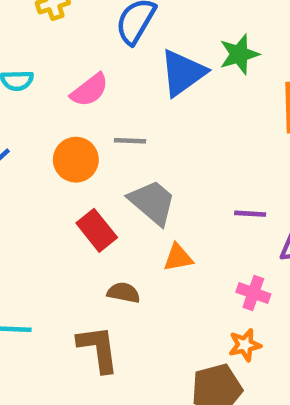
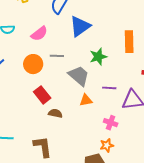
green star: (239, 54) -> (98, 57), moved
gray trapezoid: (152, 202) -> (79, 76), moved
orange triangle: (178, 258) -> (86, 100), moved
brown semicircle: (124, 293) -> (55, 113), moved

